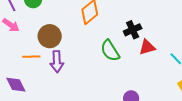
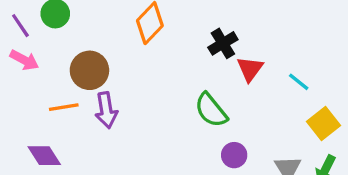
red triangle: (147, 47) -> (250, 69), turned -30
green semicircle: (110, 51) -> (211, 110), moved

